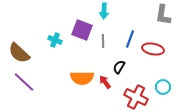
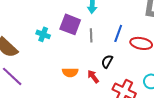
orange semicircle: (82, 78) -> (70, 72), size x0.7

